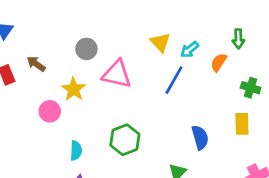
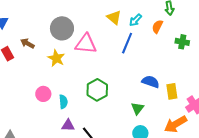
gray circle: (86, 49) -> (62, 28), size x1.5
pink circle: (50, 111) -> (43, 94), moved
yellow rectangle: (242, 124) -> (172, 91), moved
blue semicircle: (200, 137) -> (151, 82), turned -48

